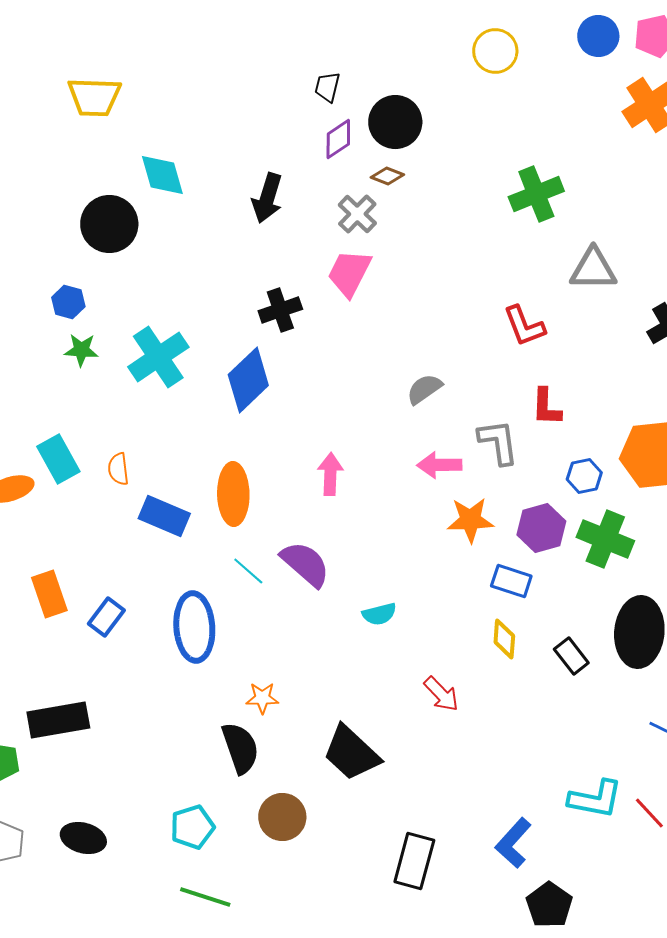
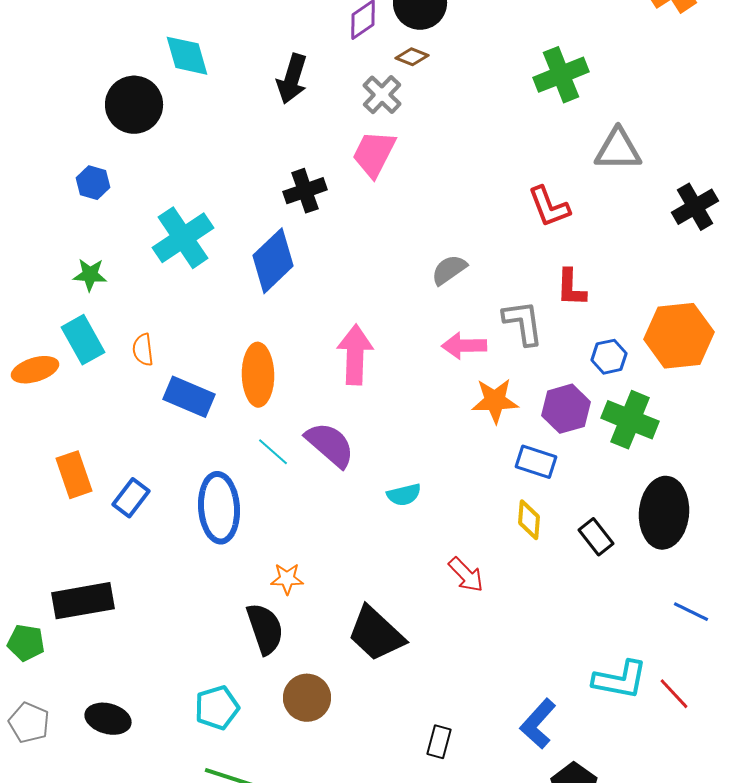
green star: (81, 350) -> (90, 275), moved
pink arrow: (330, 474) -> (355, 355), size x1.4
black rectangle: (414, 861) -> (439, 742), size x0.6

